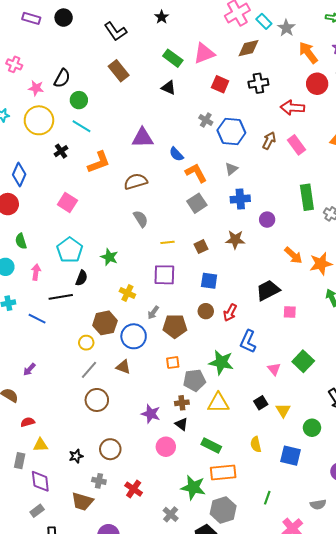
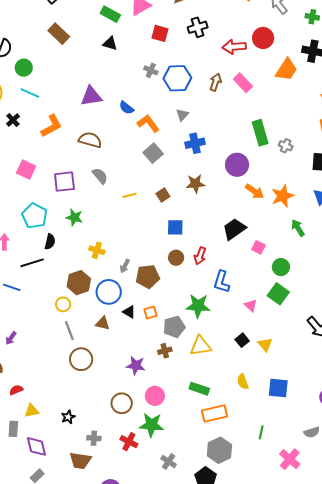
red circle: (317, 84) -> (263, 38), moved
brown semicircle: (136, 182) -> (90, 140), turned 40
purple circle: (267, 220) -> (237, 165), moved, size x1.5
purple square: (164, 275) -> (64, 182), moved
pink square: (290, 312) -> (258, 247), turned 32
gray line: (89, 370) -> (69, 331), turned -54
black triangle: (181, 424) -> (129, 312), moved
green circle: (312, 428) -> (281, 267), moved
brown circle: (110, 449) -> (122, 403), moved
green star: (193, 487) -> (151, 425), moved

